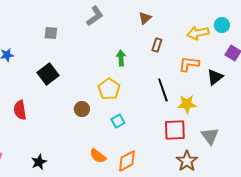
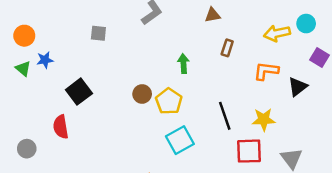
brown triangle: (145, 18) -> (213, 15), turned 32
black square: (48, 74) -> (79, 92), moved
black line: (163, 90) -> (225, 116), moved
brown circle: (82, 109) -> (142, 94), moved
cyan square: (118, 121) -> (180, 140), size x1.6

